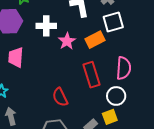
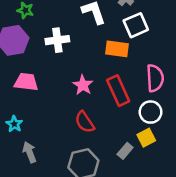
orange rectangle: (95, 40) -> (117, 49), turned 42
pink star: (67, 41) -> (83, 85), moved
pink trapezoid: (16, 57) -> (26, 82), turned 100

